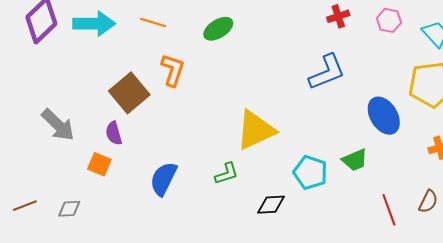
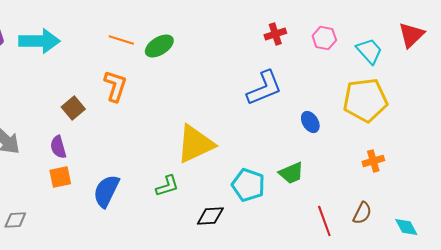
orange line: (153, 23) -> (121, 40), moved
brown square: (129, 93) -> (73, 108), size x0.6
blue ellipse: (384, 116) -> (310, 122), moved, size x0.6
orange square: (99, 164) -> (60, 177), moved, turned -35

